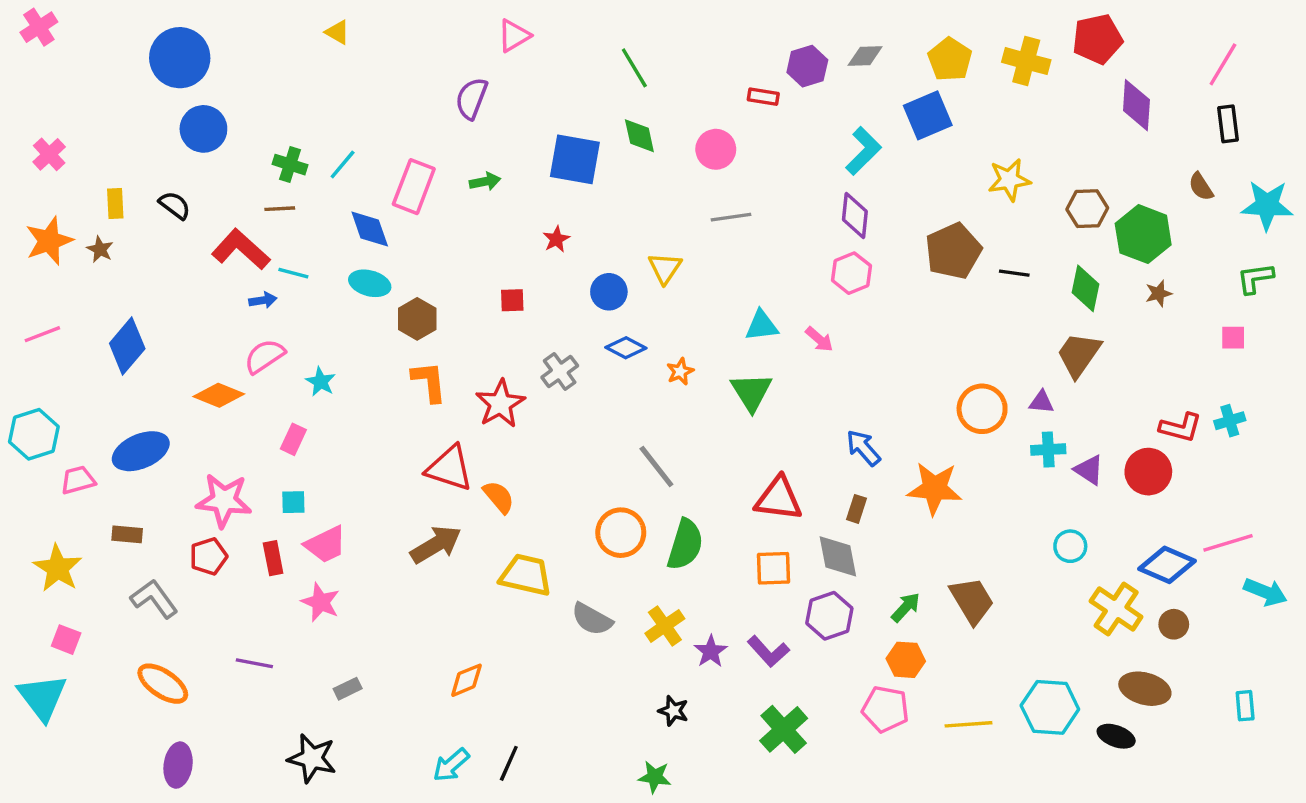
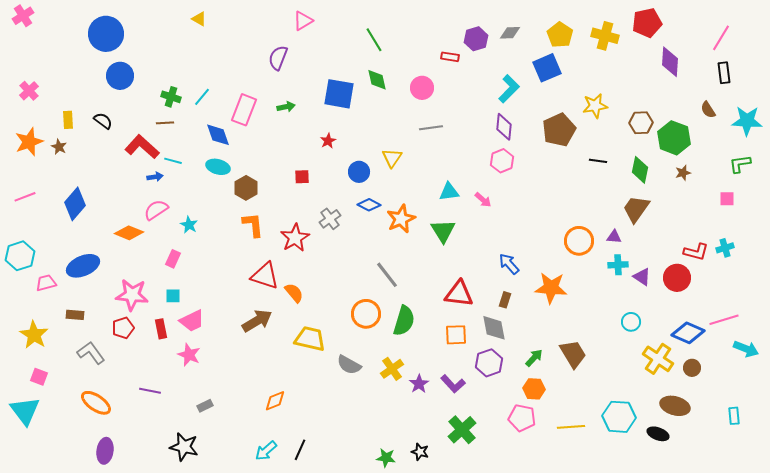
brown pentagon: (953, 251) -> (559, 130), moved
orange star: (680, 371) -> (401, 219), size x1.8
black star: (673, 711) -> (420, 452), moved

